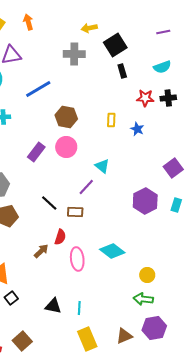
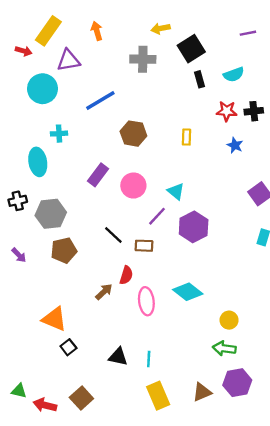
orange arrow: (28, 22) -> (97, 31), moved
cyan semicircle: (162, 67) -> (234, 75), moved
blue star: (137, 129) -> (235, 145), moved
pink circle: (66, 147) -> (133, 186), moved
purple hexagon: (145, 201) -> (194, 227), moved

